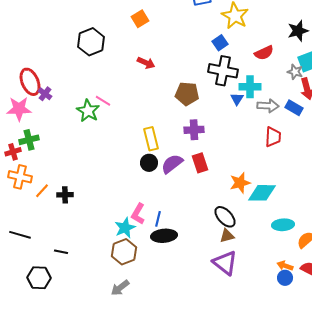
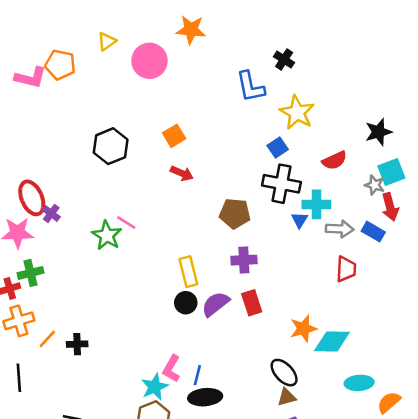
orange square: (140, 19) -> (174, 136), moved
orange cross: (20, 177) -> (19, 321), turned -30
black line: (20, 235) -> (19, 378), moved, turned 70

